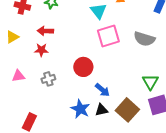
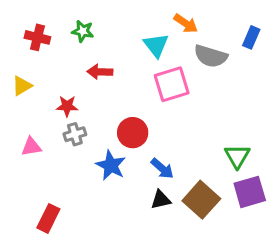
red arrow: (45, 31) -> (100, 72), moved
gray semicircle: (144, 39) -> (211, 56), moved
gray cross: (48, 79) -> (75, 134), moved
blue star: (80, 109) -> (111, 165), moved

